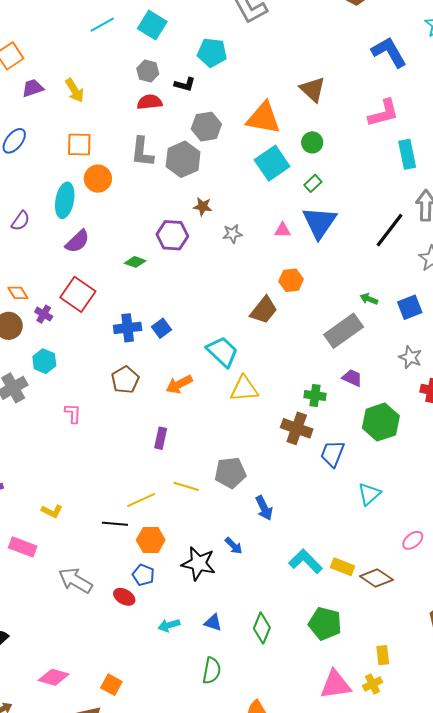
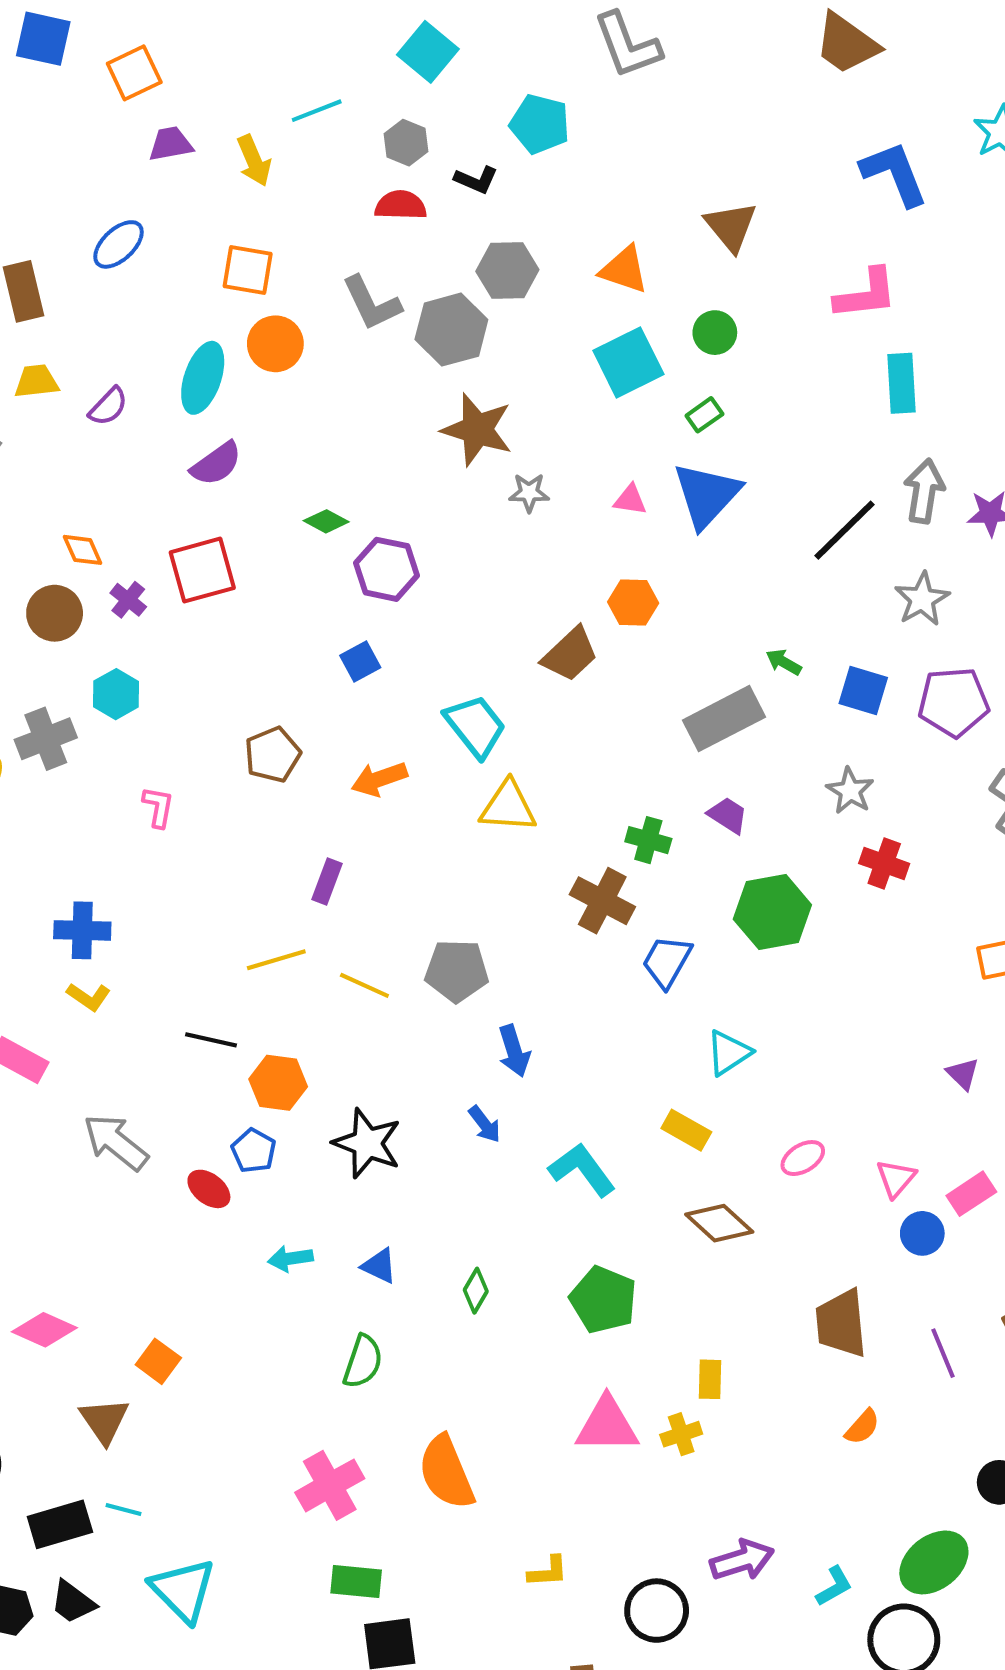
cyan line: (102, 25) -> (317, 111), moved
orange triangle: (263, 118) -> (624, 270), size x0.7
gray L-shape: (142, 152) -> (372, 303), turned -40
brown star: (203, 206) -> (477, 430), size x1.8
purple hexagon: (172, 235) -> (386, 569), moved
red square: (78, 294) -> (202, 570), turned 32
blue square: (410, 307) -> (863, 691), turned 30
blue cross: (128, 328) -> (82, 930), moved
yellow line: (141, 500) -> (276, 960), moved
blue arrow: (234, 546) -> (485, 1124), moved
yellow rectangle: (343, 567) -> (686, 1130), moved
green diamond: (262, 628) -> (476, 1291), size x0.7

